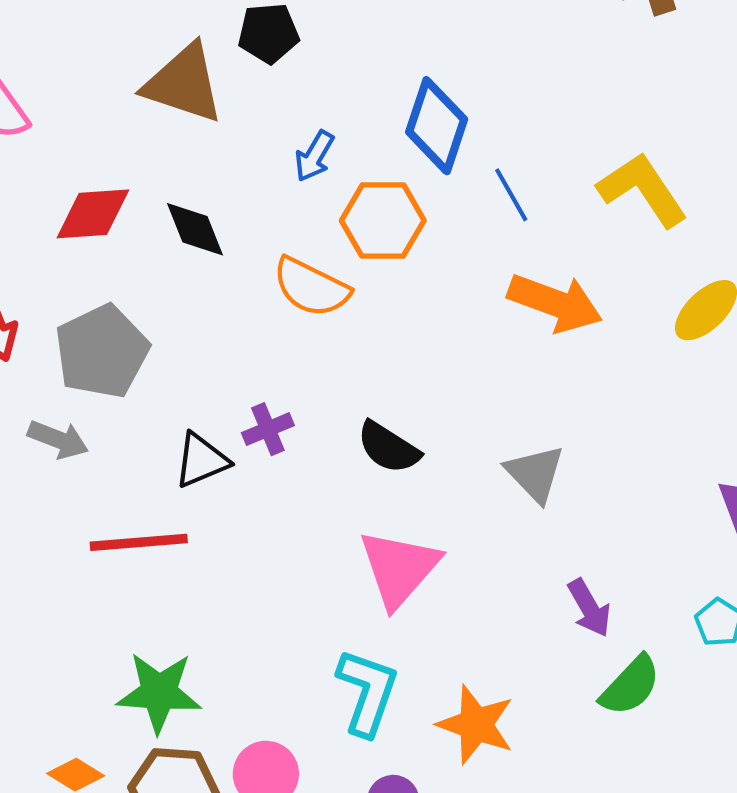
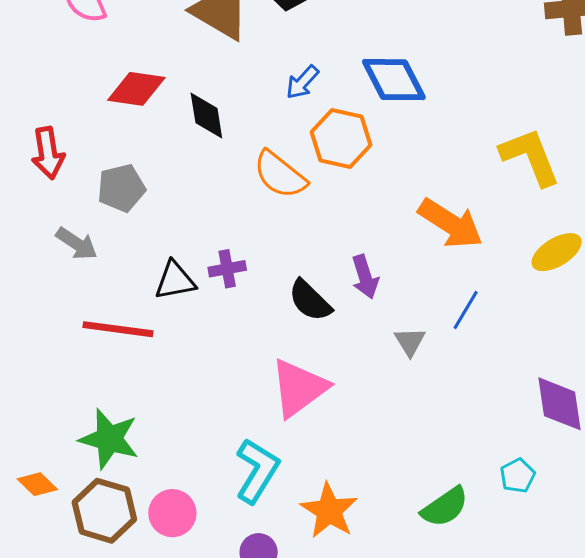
blue diamond: (437, 126) -> (394, 80), turned -58
blue line: (511, 195) -> (466, 310), moved, turned 48
gray pentagon: (102, 352) -> (121, 188), size x0.7
gray triangle: (535, 474) -> (410, 342), size x0.7
purple arrow: (589, 608) -> (365, 277), moved

